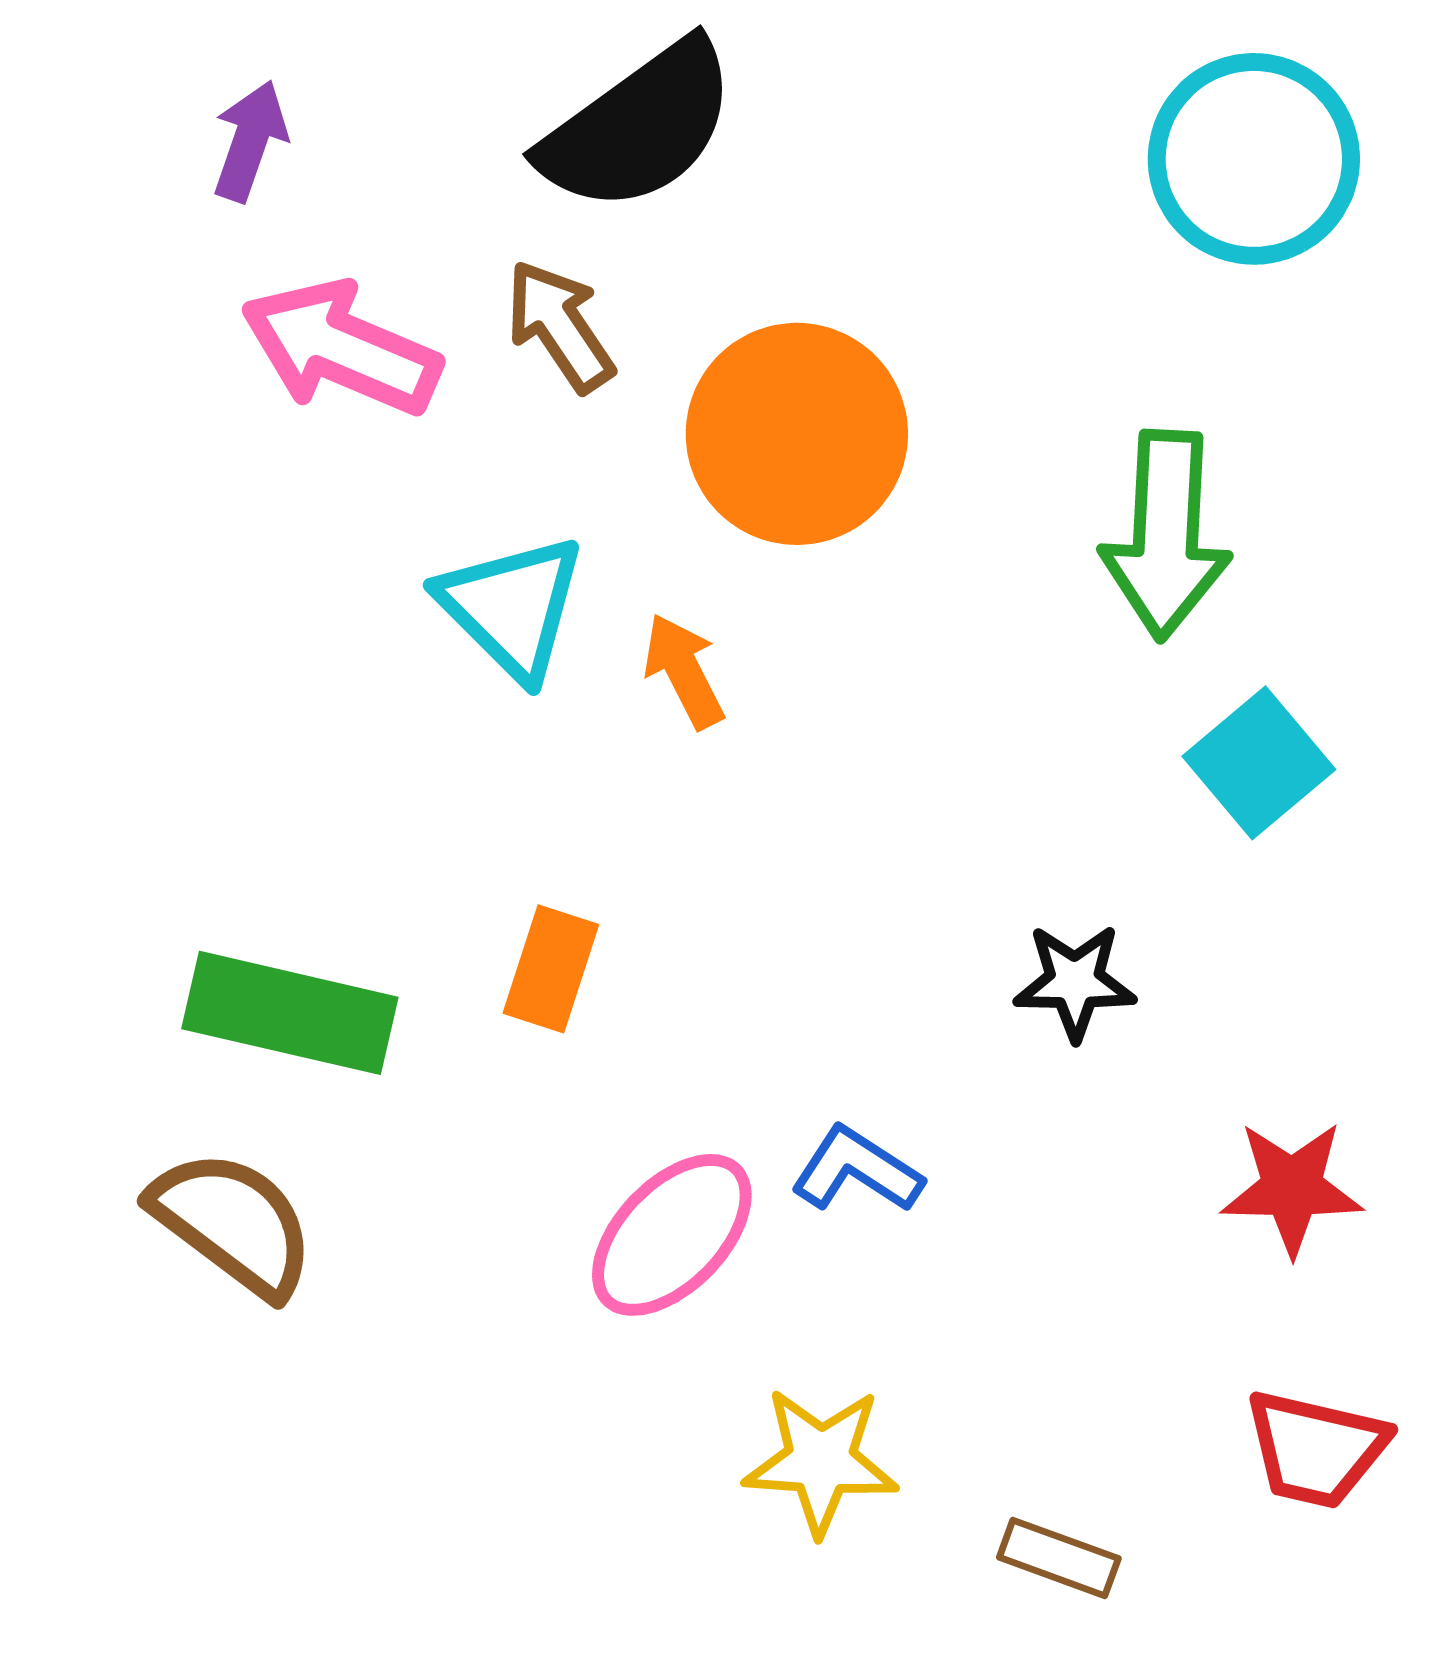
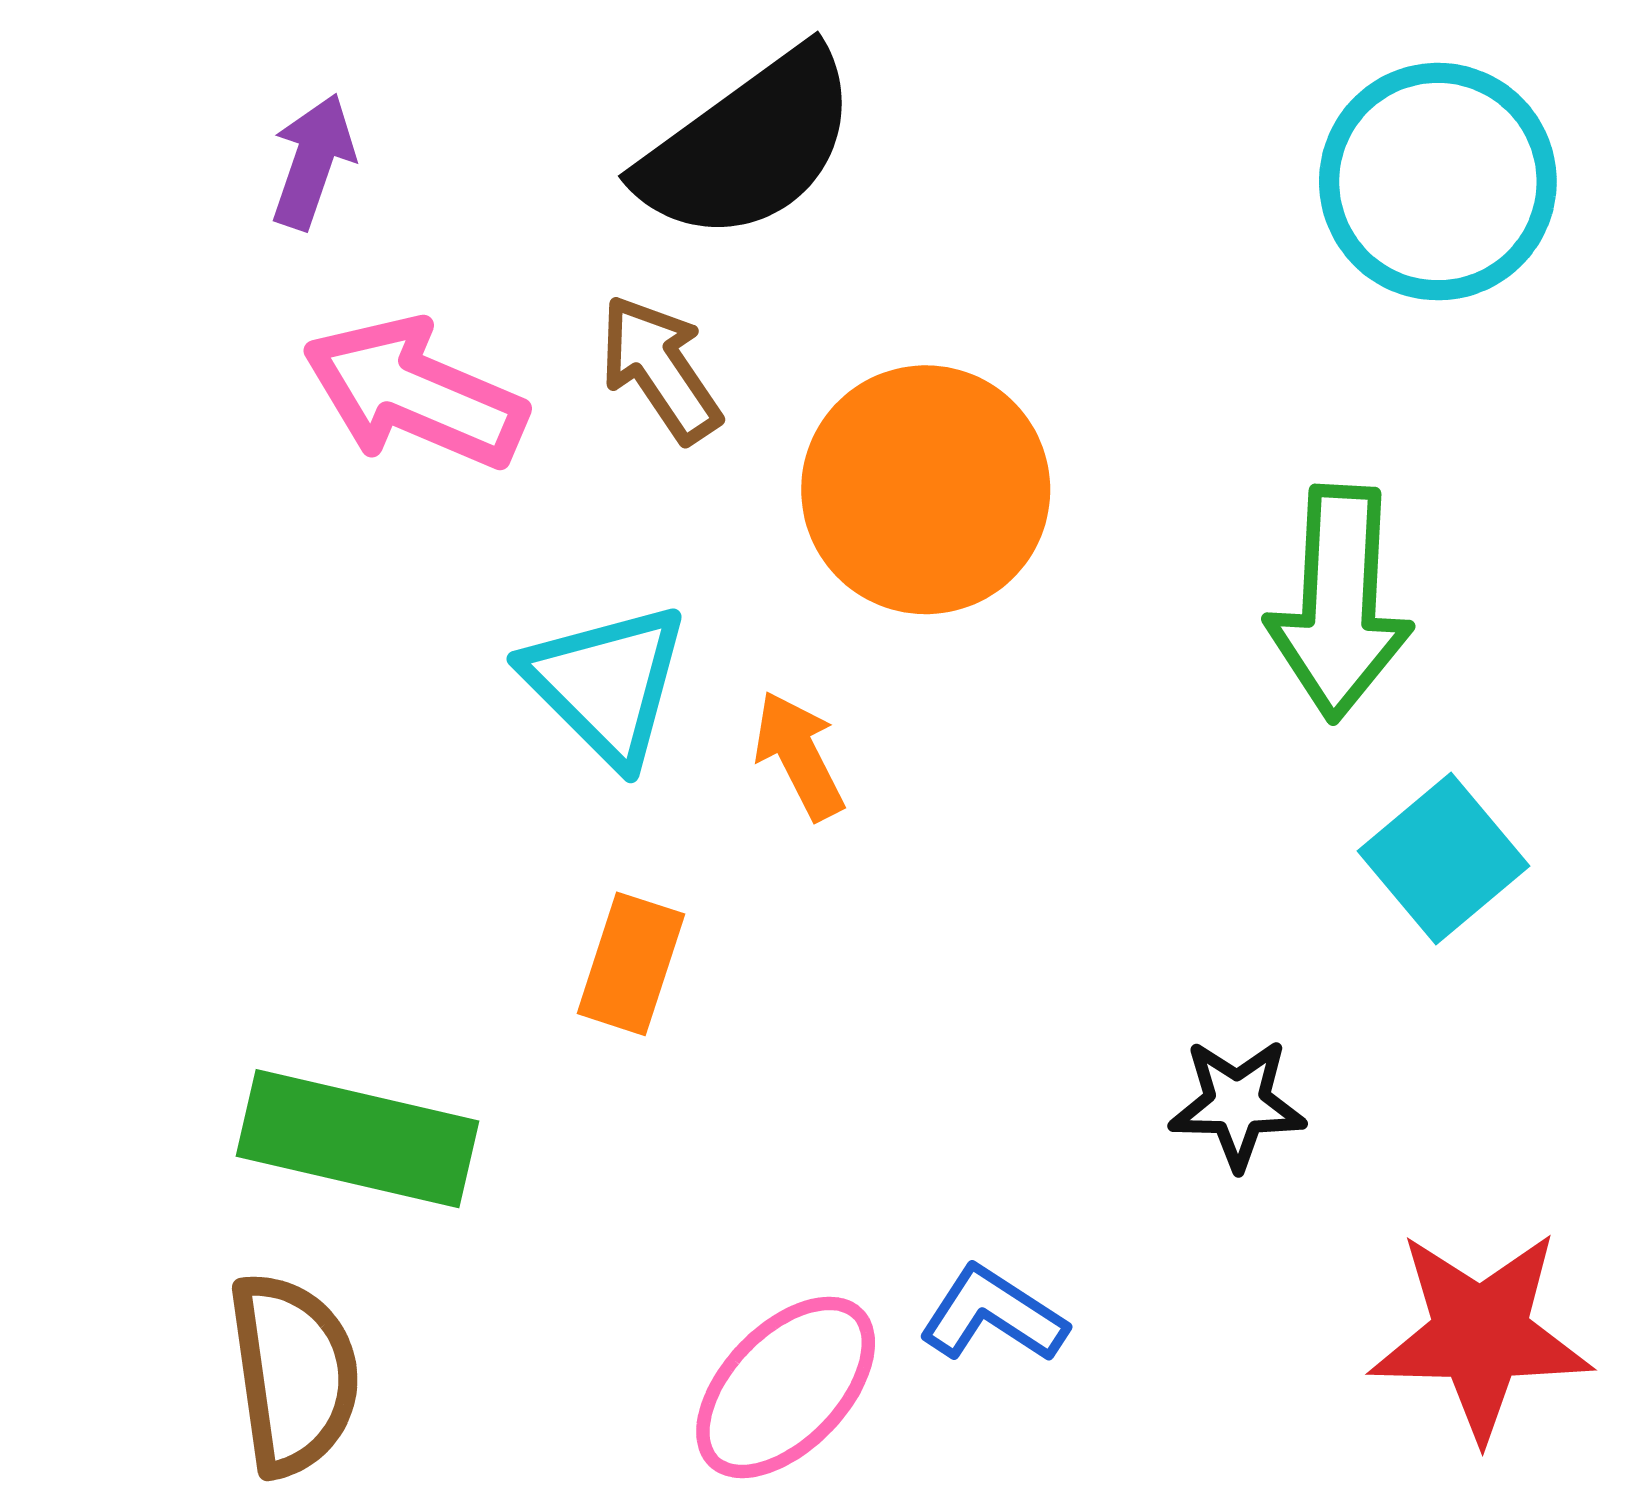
orange rectangle: (551, 969) -> (631, 964), moved
red star: (1292, 1188) -> (1480, 1335), size x1.4
brown semicircle: (233, 1223) -> (294, 1374), turned 45

